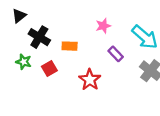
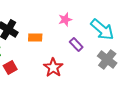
red square: (49, 68) -> (10, 68), moved

